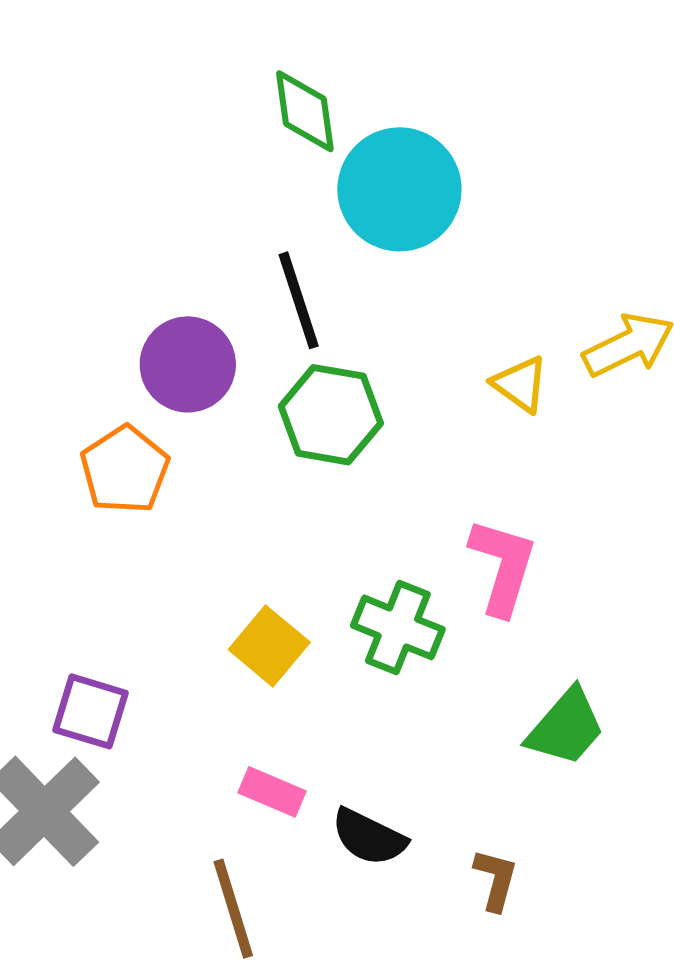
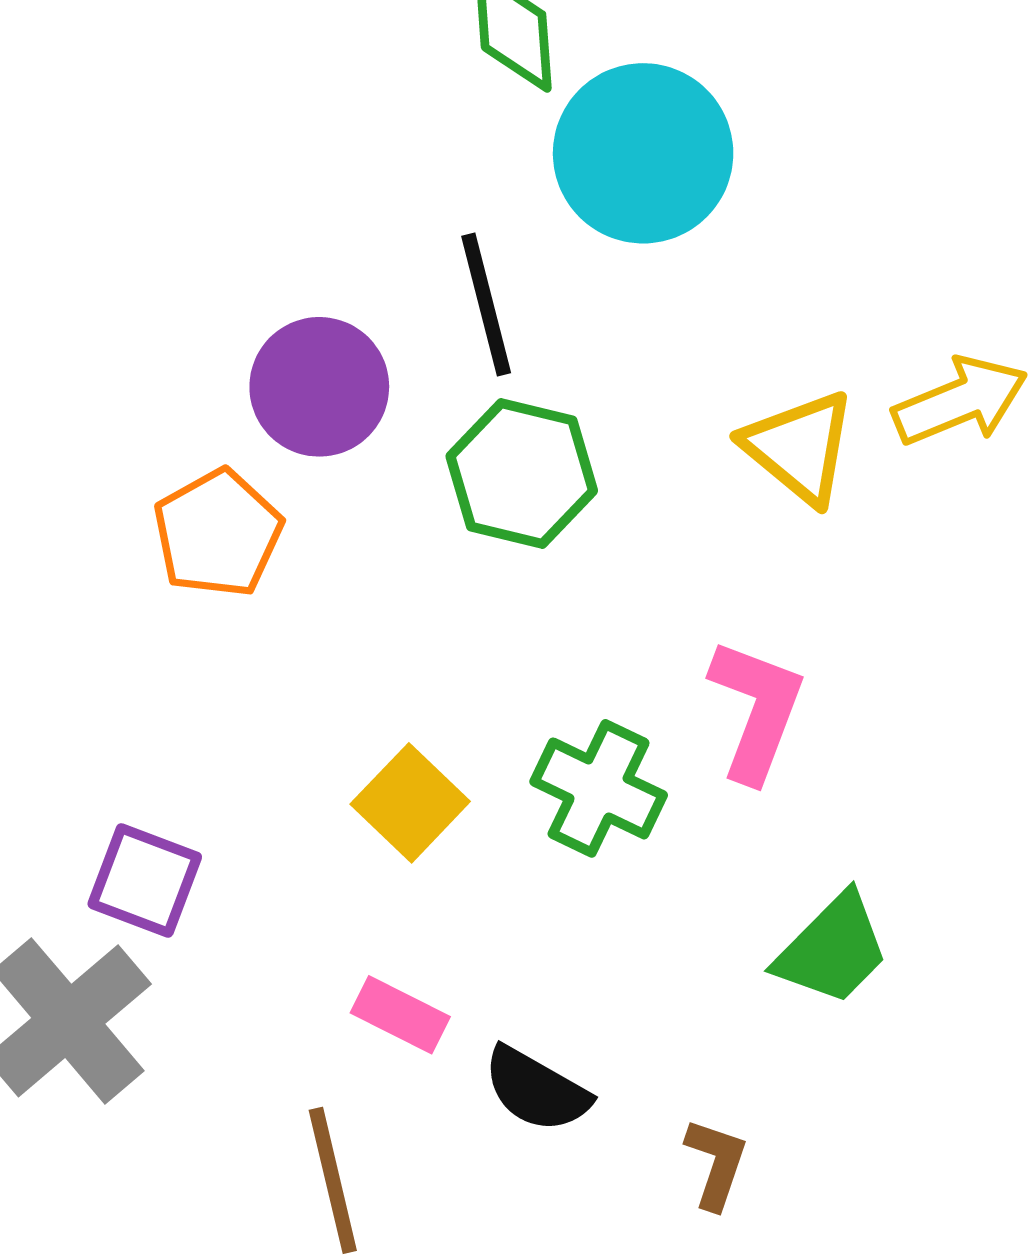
yellow triangle: (520, 384) -> (799, 447), size x1.4

